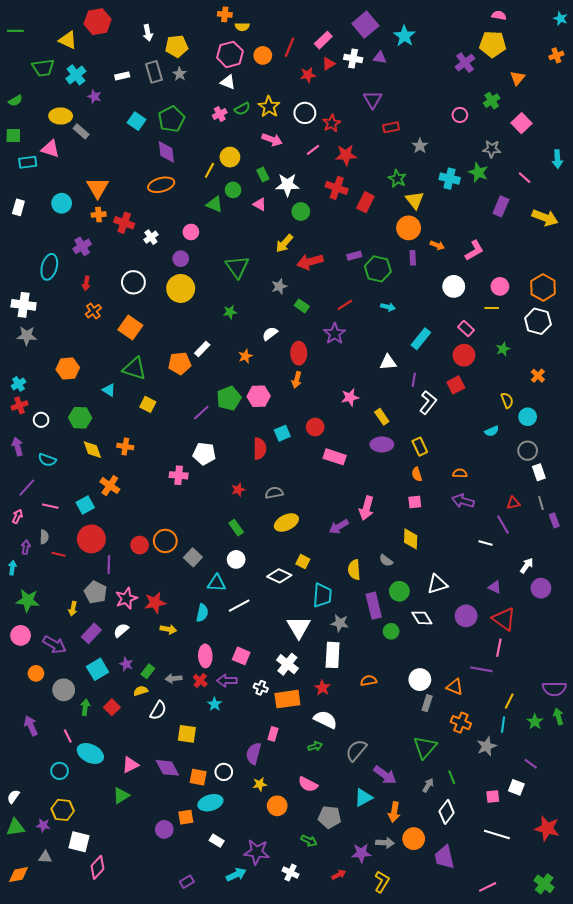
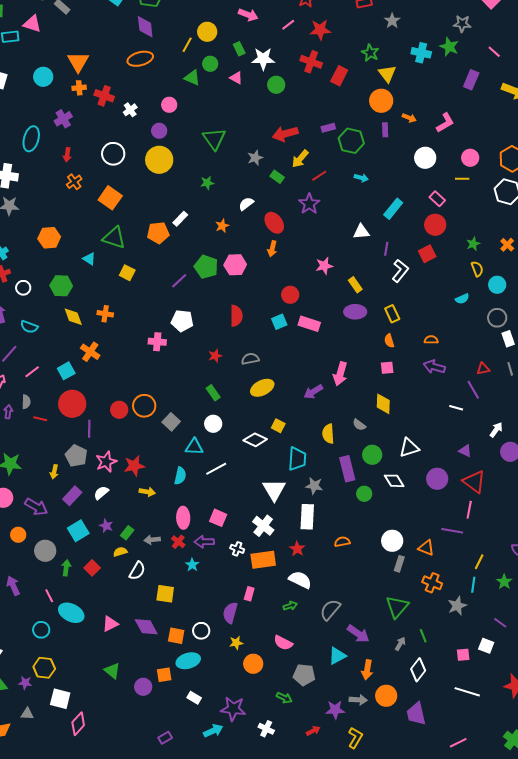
yellow arrow: (284, 243) -> (300, 159), moved
green star: (503, 349) -> (473, 244), moved
red ellipse: (299, 353) -> (274, 223), turned -35
green pentagon: (229, 398) -> (206, 267), turned -30
cyan square: (282, 433) -> (279, 322), moved
pink line: (50, 506) -> (32, 372), turned -49
green triangle: (121, 796) -> (112, 671), moved, turned -48

